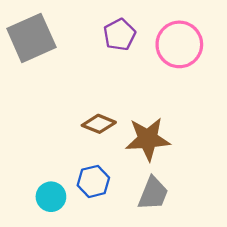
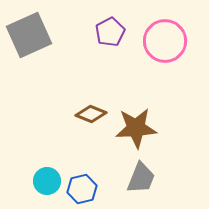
blue hexagon: (93, 181) -> (82, 189), moved

